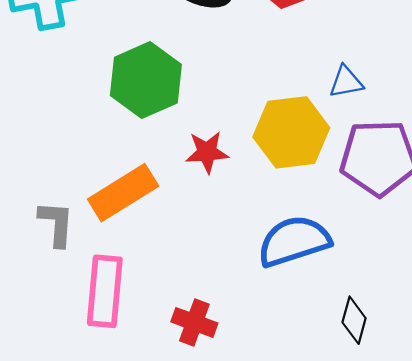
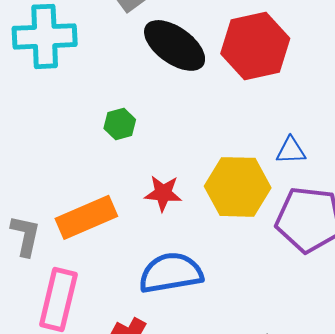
green hexagon: (146, 80) -> (120, 124), size x0.5
blue semicircle: (294, 241) -> (171, 273), moved

